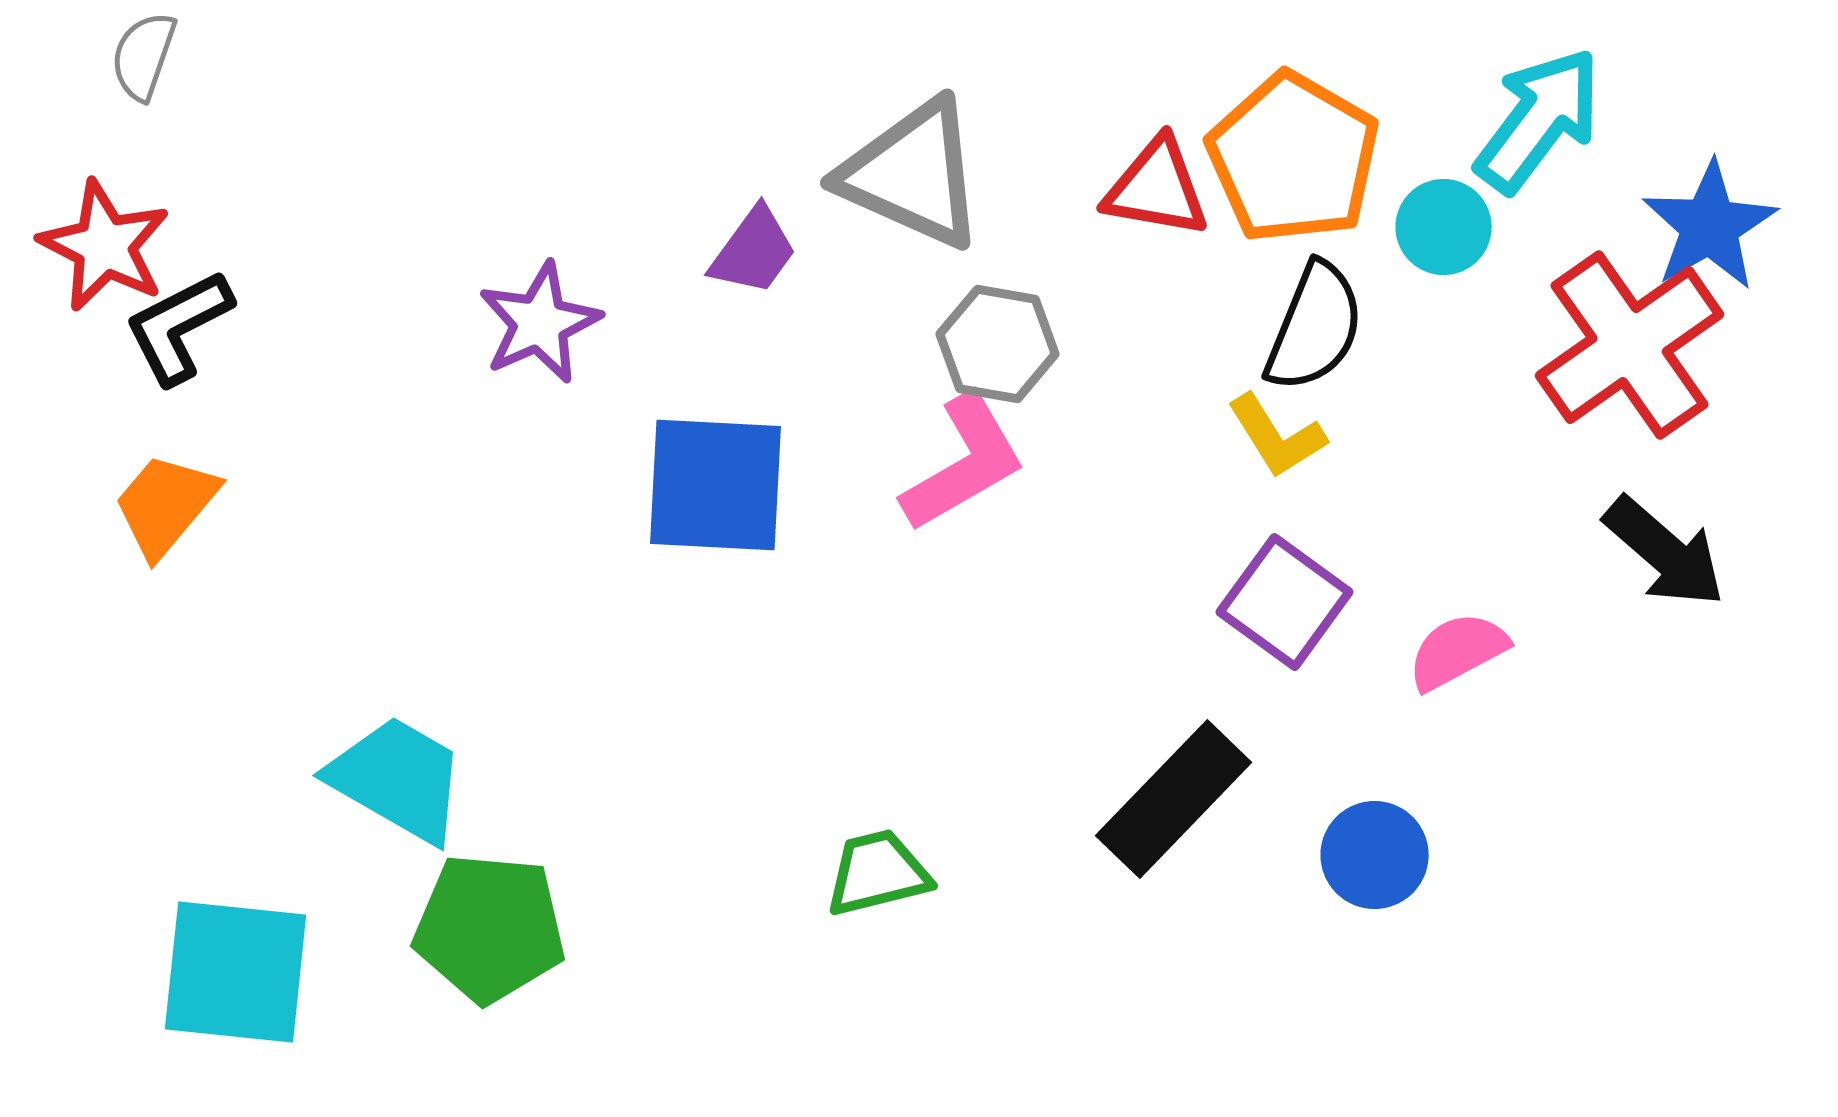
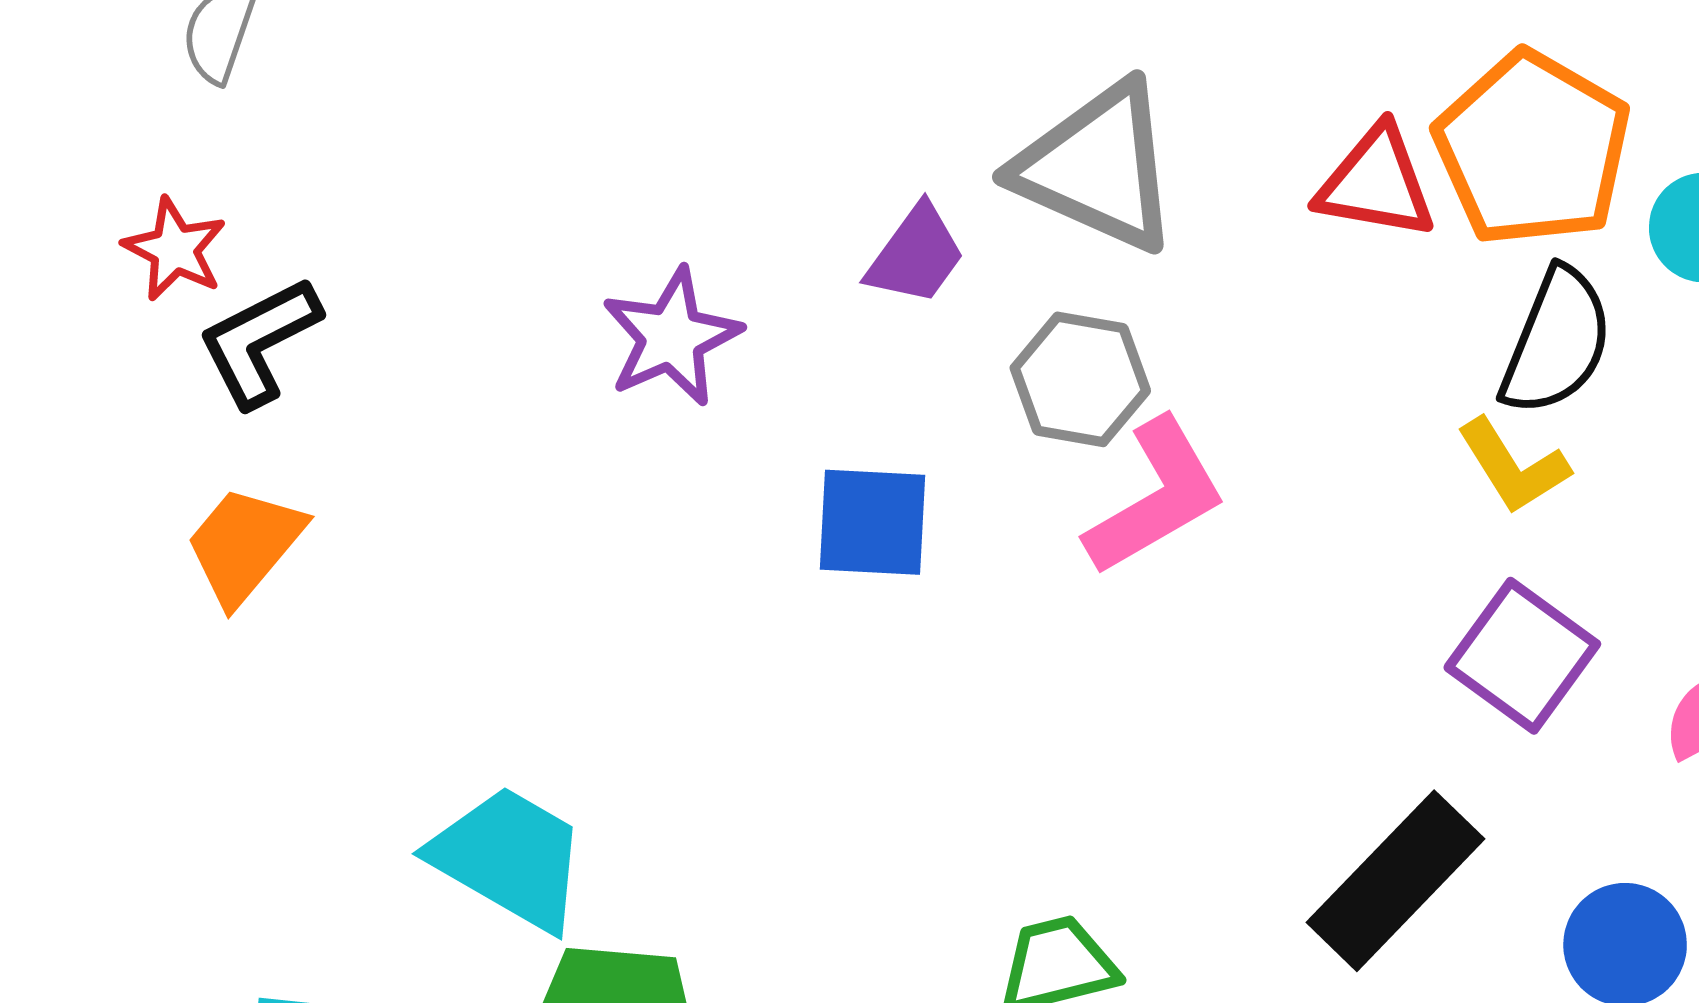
red star: (105, 246) -> (175, 249), size x0.7
gray hexagon: (998, 344) -> (1080, 379), moved
blue square: (716, 485) -> (872, 522), size x0.7

